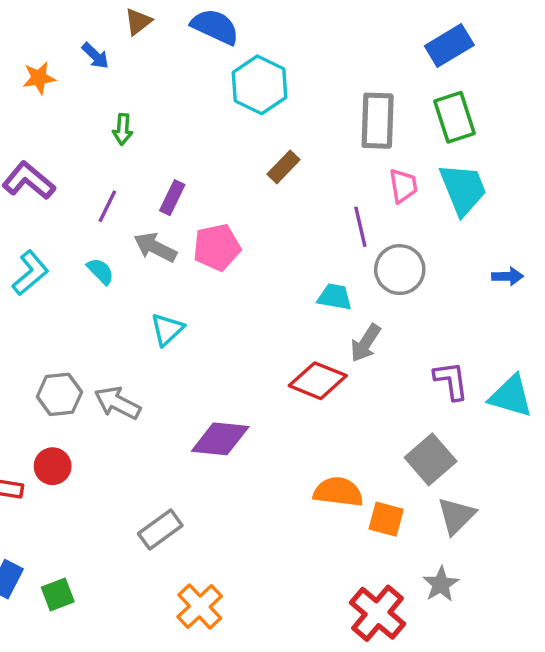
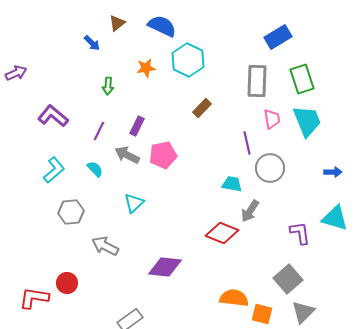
blue rectangle: (449, 45) -> (278, 37), moved
orange star: (39, 78) -> (146, 68), moved
gray hexagon: (59, 394) -> (71, 212), moved
cyan triangle: (511, 396) -> (335, 218), moved

